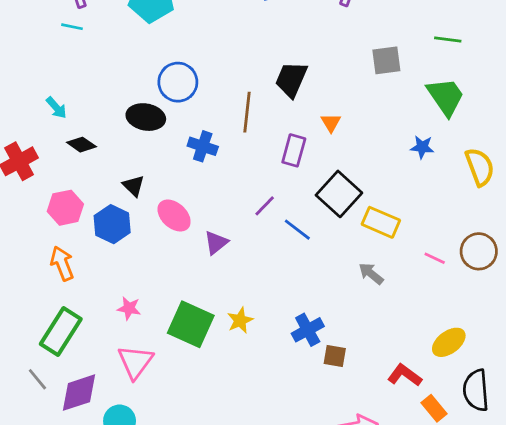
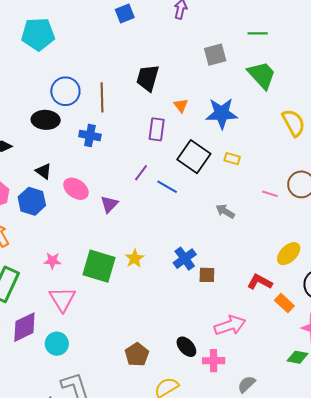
brown line: (247, 112) -> (102, 97), moved
blue star: (422, 147) -> (222, 113), moved, size x1.8
yellow rectangle: (381, 222) -> (232, 159), moved, size x0.6

